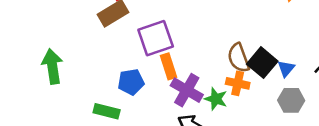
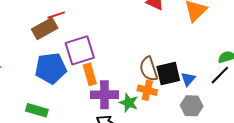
black square: (262, 63) -> (168, 73), turned 35
blue pentagon: (131, 82) -> (51, 68), moved, size x1.4
purple cross: (187, 90) -> (104, 95), turned -32

